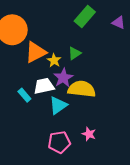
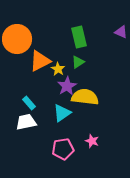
green rectangle: (85, 16) -> (79, 37), moved, turned -55
white trapezoid: (44, 86) -> (26, 122), moved

